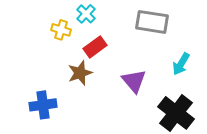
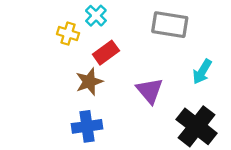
blue cross: (43, 105) -> (87, 126), moved

